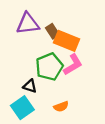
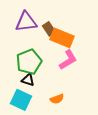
green pentagon: (49, 67) -> (29, 62), moved
cyan square: (22, 108) -> (21, 100), turned -30

